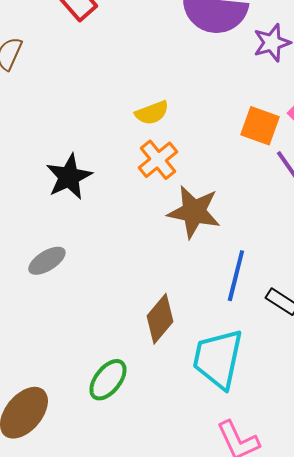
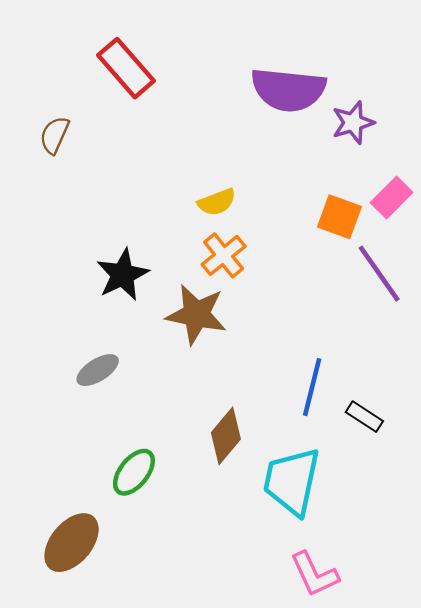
brown star: (194, 212) -> (196, 314), moved
green ellipse: (108, 380) -> (134, 472), moved

